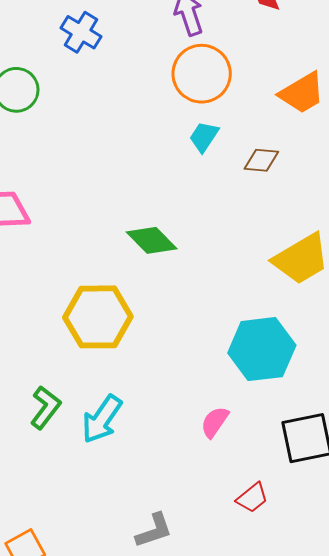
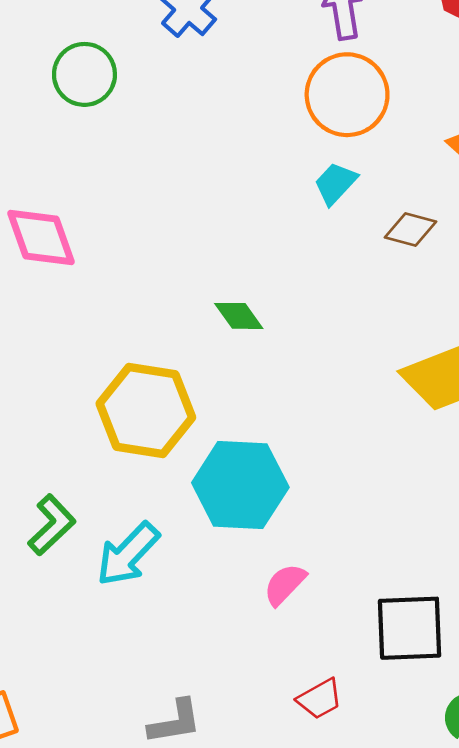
green diamond: (152, 240) -> (239, 316), size x0.7
cyan hexagon: (262, 349) -> (240, 485), moved

